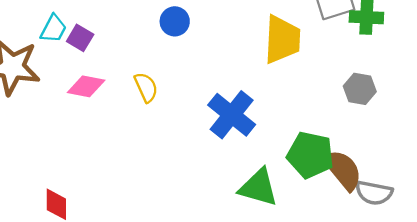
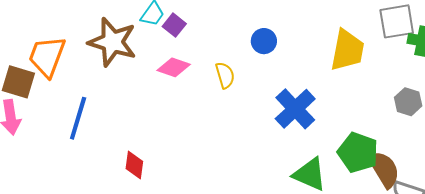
blue circle: (175, 21) -> (264, 41), moved

